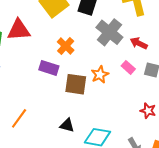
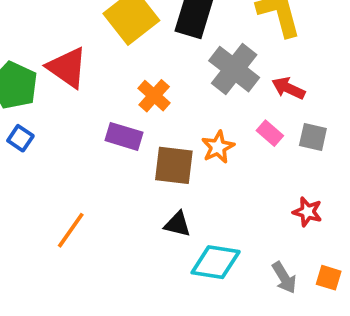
red triangle: (19, 30) -> (67, 68), turned 40
black triangle: (67, 125) -> (178, 224), moved

